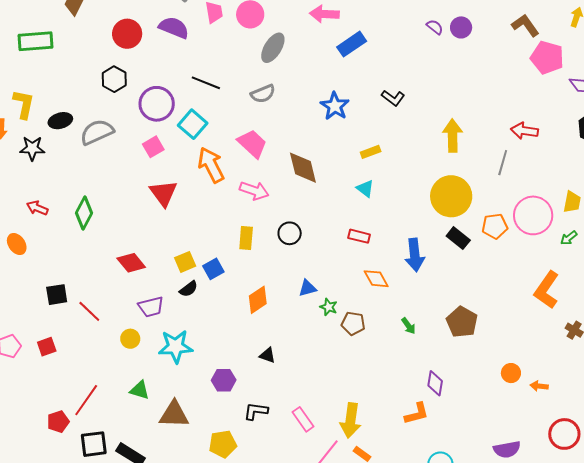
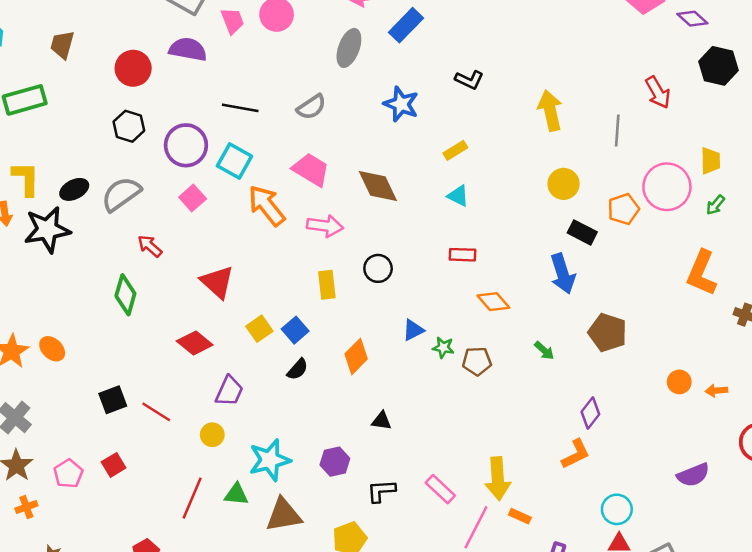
gray ellipse: (273, 48) -> (349, 48), moved
red arrow: (524, 131) -> (658, 92), moved, turned -116
black star: (32, 148) -> (47, 230), size x1.5
red triangle: (163, 193) -> (217, 282), moved
yellow circle: (451, 196) -> (564, 184), size x0.6
red arrow: (37, 208) -> (150, 246), moved, turned 30
blue arrow: (415, 255) -> (563, 274), moved
black semicircle: (189, 289) -> (298, 369), moved
purple trapezoid: (151, 307) -> (229, 391), turned -40
cyan star: (176, 347) -> (270, 460), moved
purple diamond: (435, 383) -> (590, 413), turned 40
red line: (86, 400) -> (192, 498), moved

